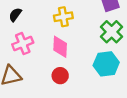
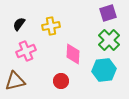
yellow cross: (63, 17) -> (51, 26), moved
pink diamond: (60, 47) -> (73, 54), moved

